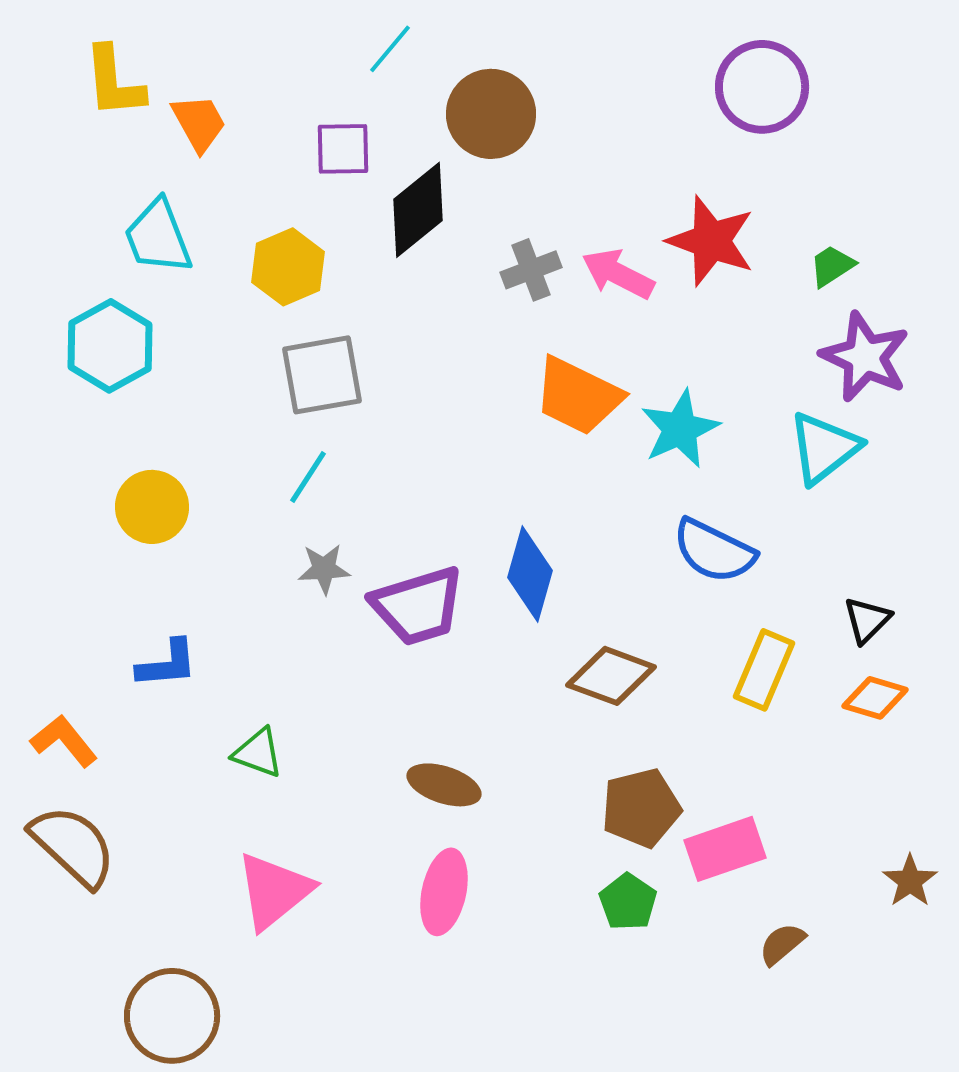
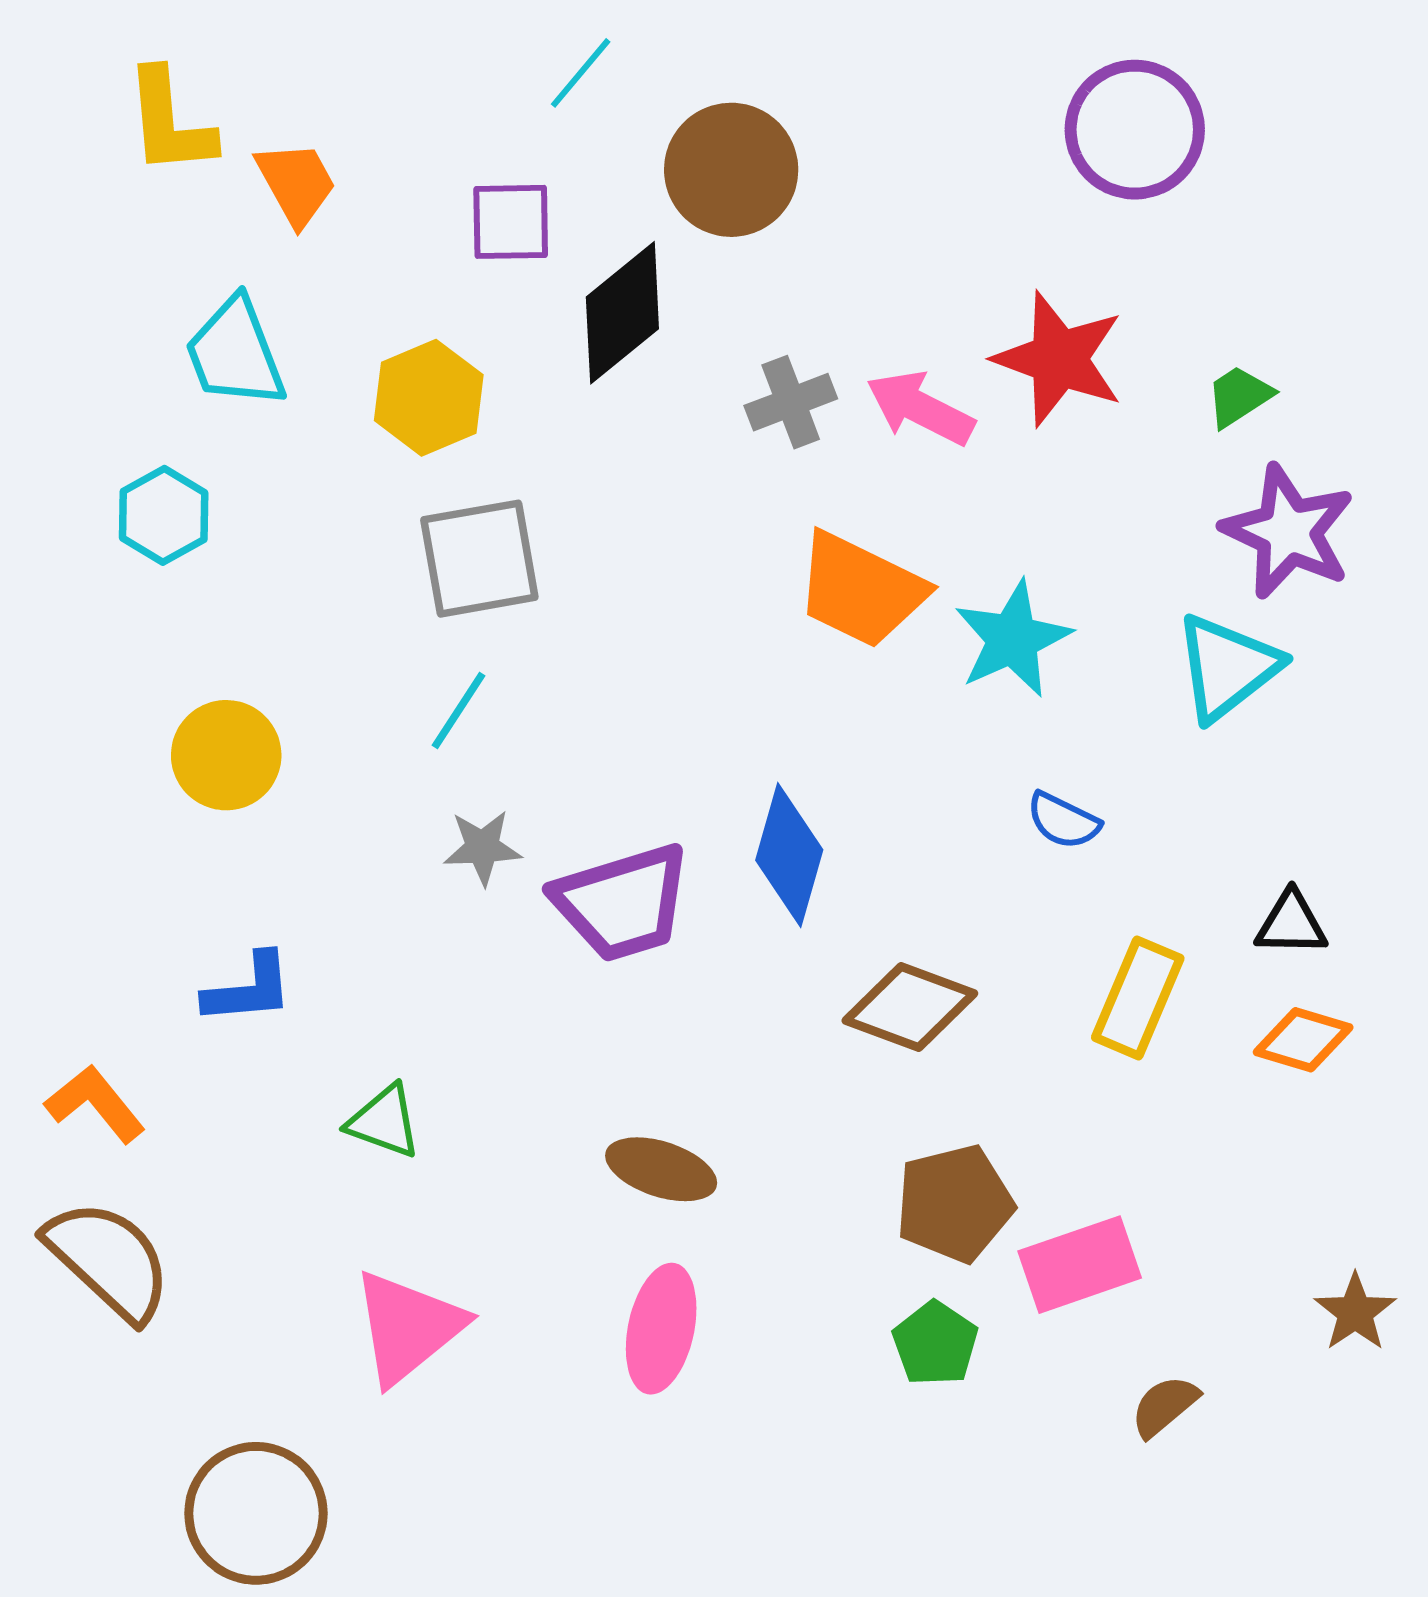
cyan hexagon: (110, 346) -> (164, 515), size x0.7
blue semicircle: (714, 551) -> (1063, 821), size x0.6
black triangle: (867, 620) -> (1291, 923), turned 46

